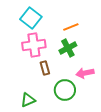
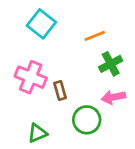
pink cross: (34, 45) -> (31, 77), moved, turned 30
green cross: (68, 48) -> (111, 64), moved

